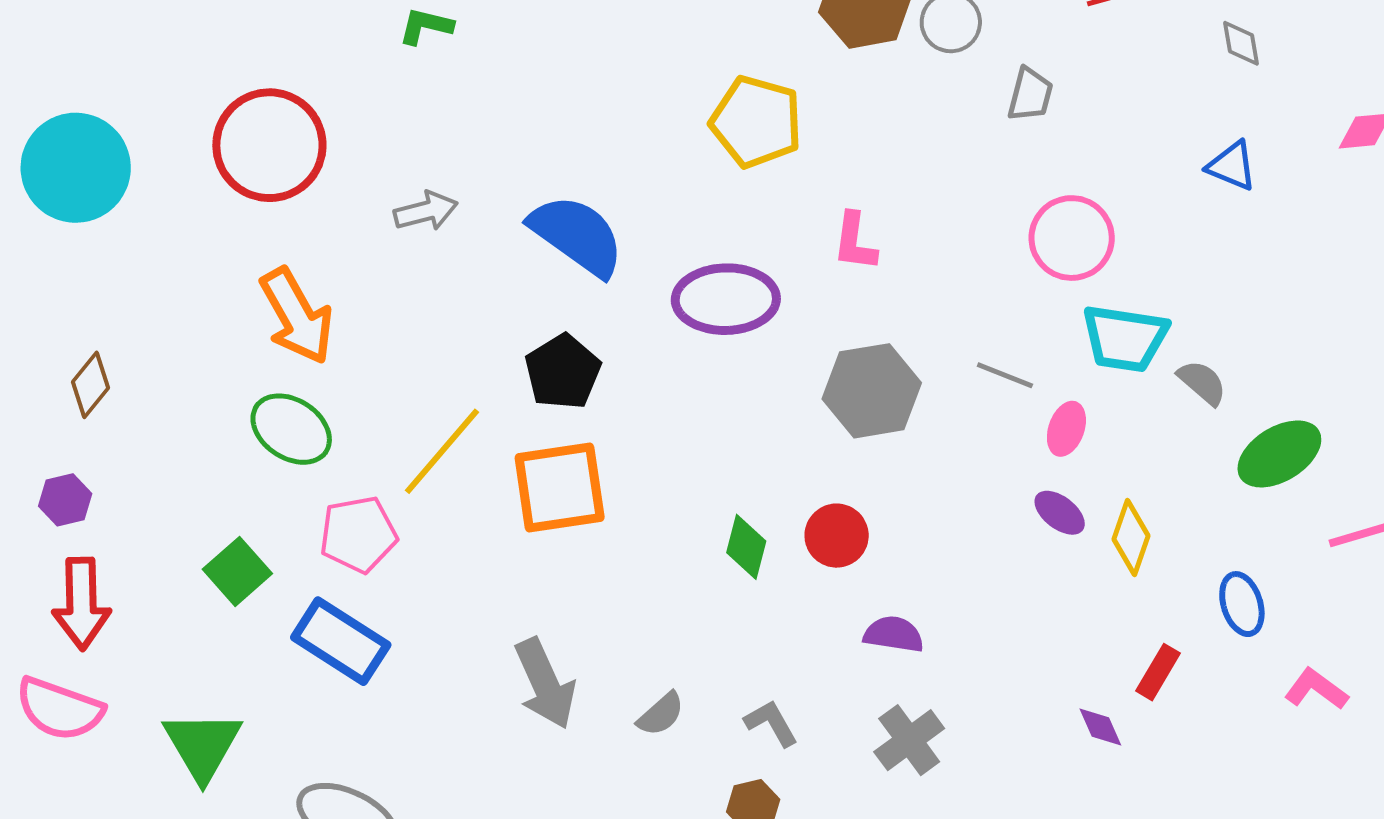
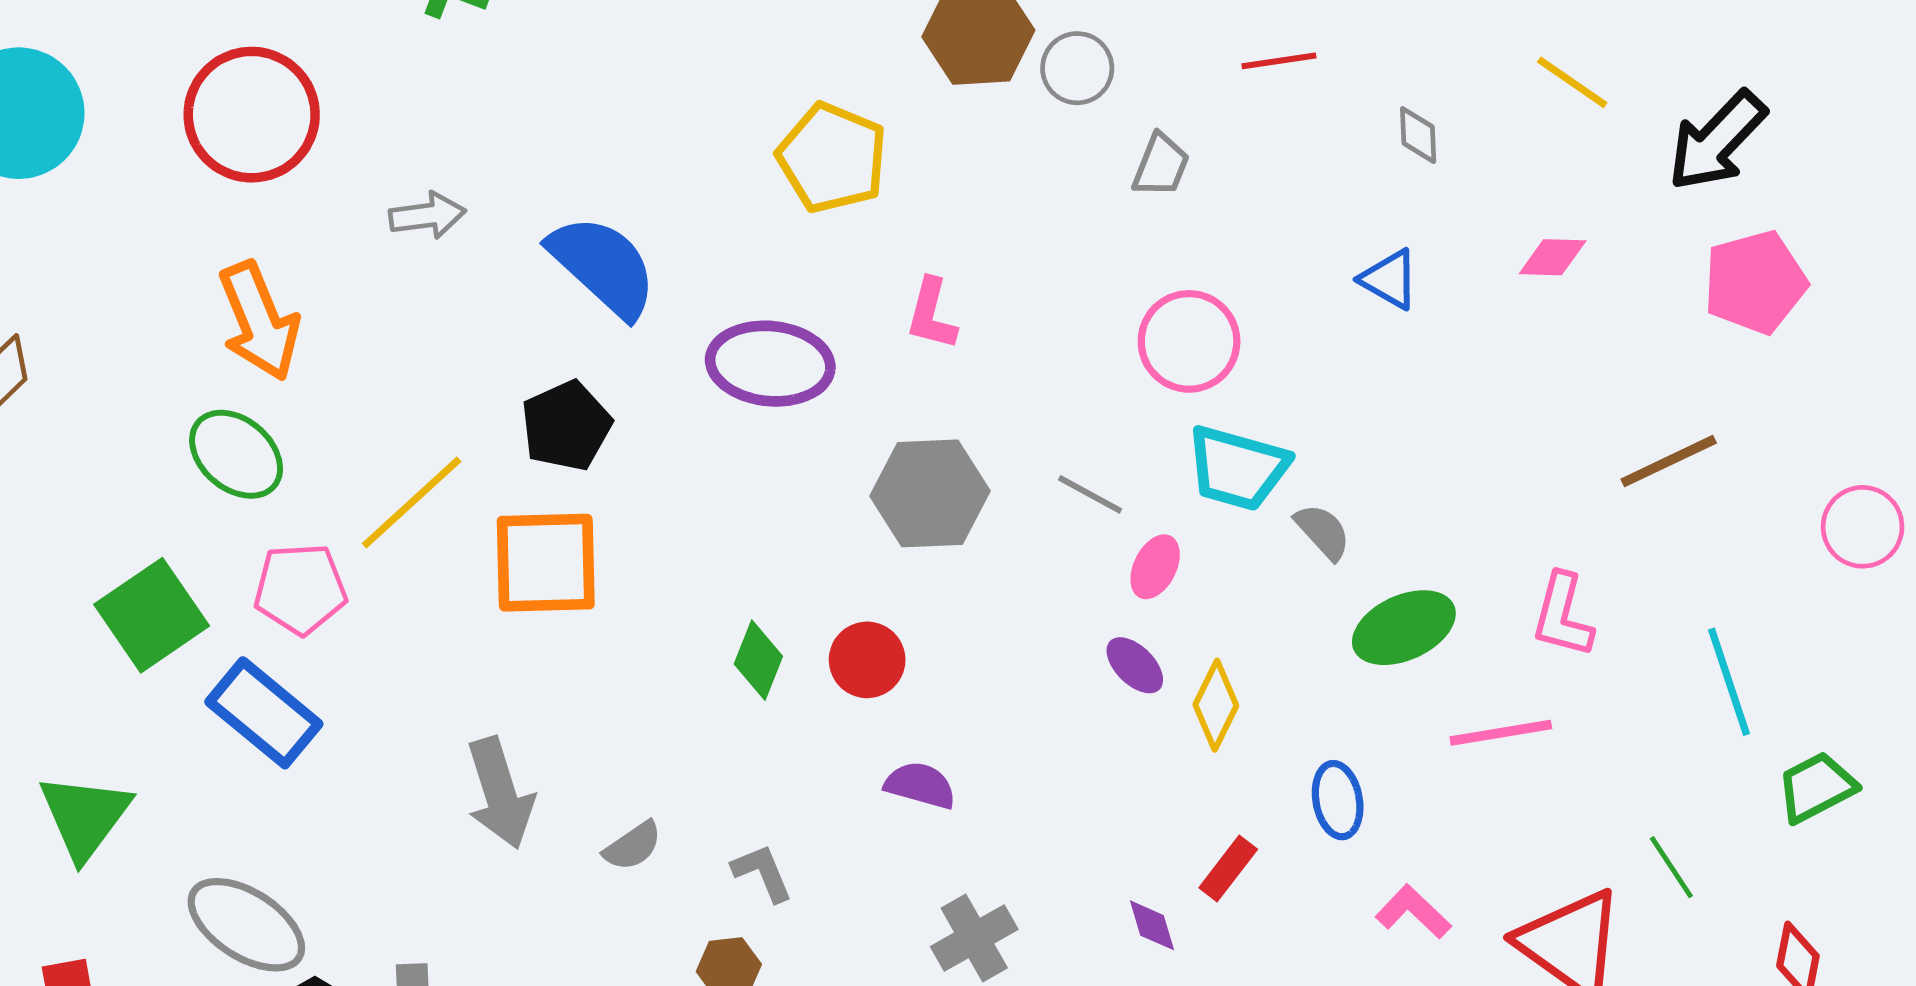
green square: (237, 571) -> (152, 615), size x1.4
gray cross: (909, 740) -> (974, 938), moved

